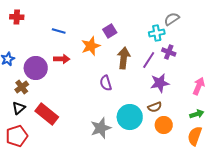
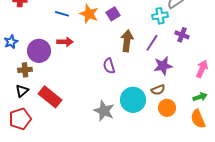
orange star: (91, 46) -> (89, 14), moved, turned -30
purple cross: (169, 52) -> (182, 35), moved
brown cross: (22, 87) -> (25, 70), turned 32
gray star: (101, 128) -> (104, 111), turned -30
orange semicircle: (195, 136) -> (198, 119), turned -42

